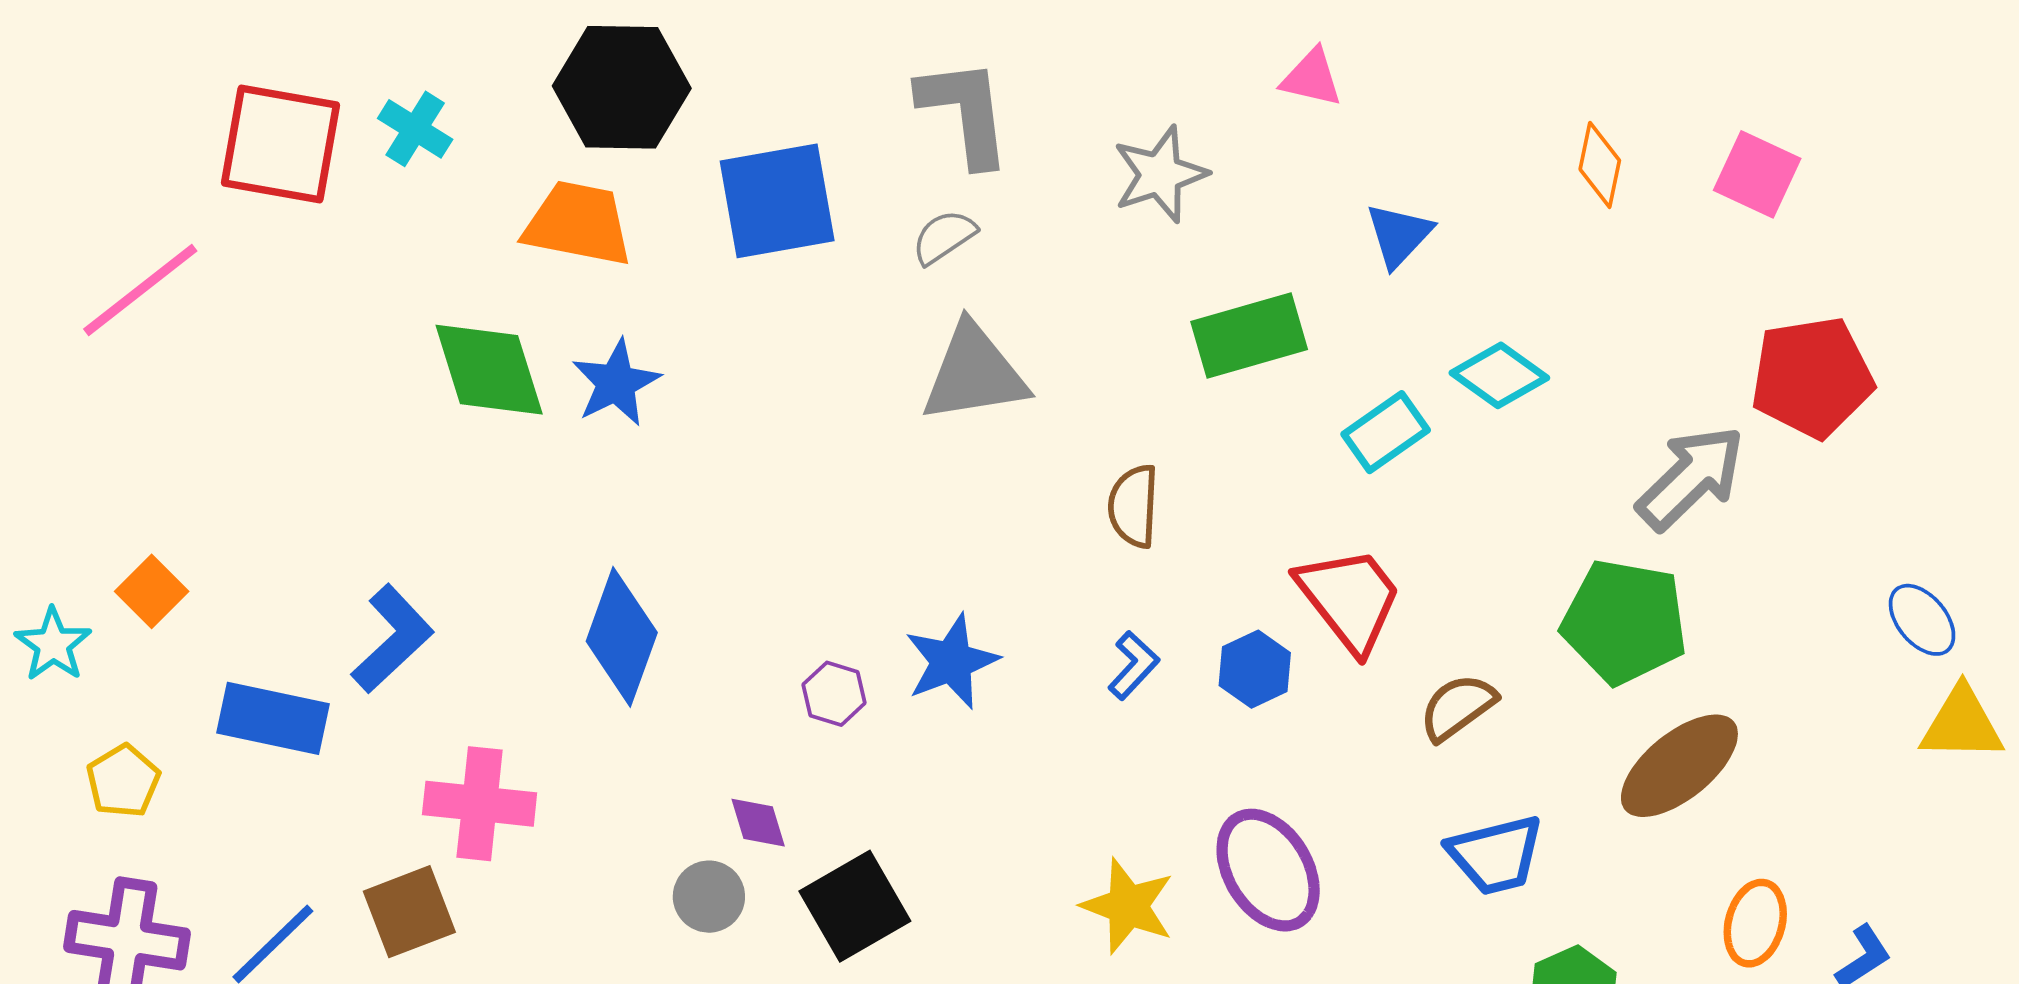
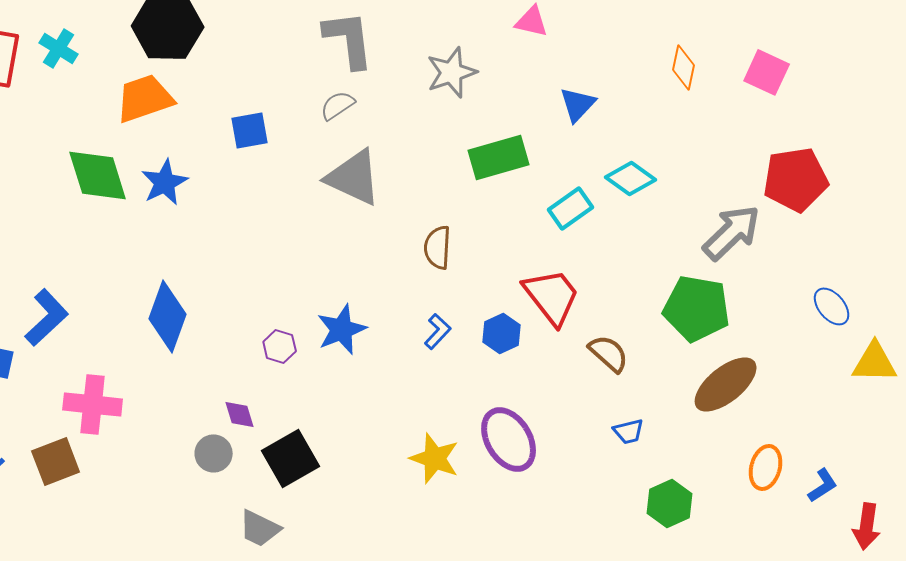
blue square: (777, 201) -> (250, 130), moved, size x0.6
orange trapezoid: (578, 224) -> (145, 98), turned -30
gray triangle: (974, 373) -> (354, 177), turned 34
blue ellipse: (1922, 620) -> (832, 306), moved
brown semicircle: (1458, 707) -> (609, 353), turned 78
blue trapezoid: (1496, 855) -> (629, 431), size x0.6

